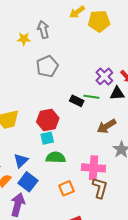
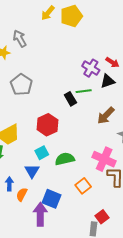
gray pentagon: (47, 66) -> (21, 85), moved
black rectangle: (77, 101) -> (70, 99), turned 48
cyan square: (47, 138) -> (42, 153), moved
pink cross: (94, 168) -> (104, 159), turned 35
blue square: (28, 182) -> (51, 199), moved

